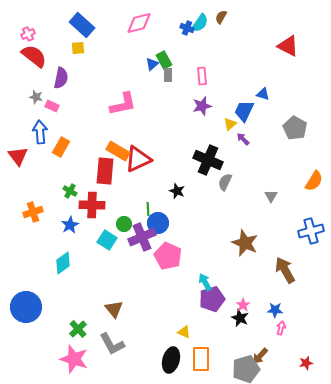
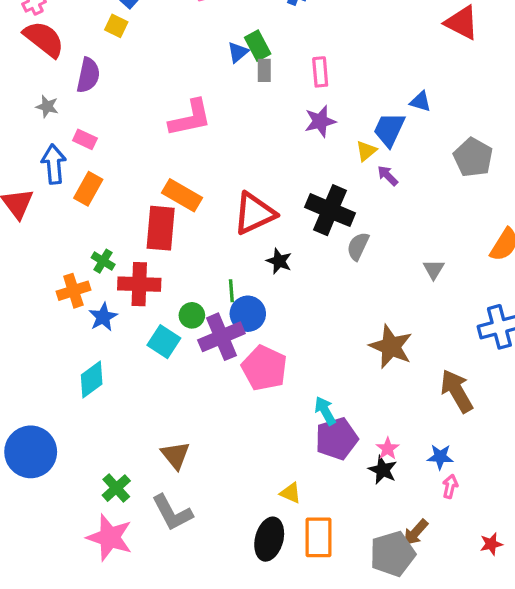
yellow square: (78, 48) -> (116, 26), turned 32
pink rectangle: (52, 106) -> (85, 139), moved
red triangle: (138, 159) -> (254, 213), moved
orange cross: (33, 212) -> (73, 291), moved

